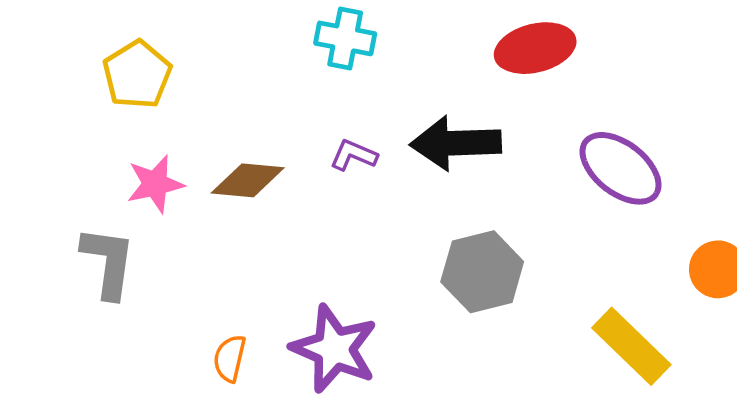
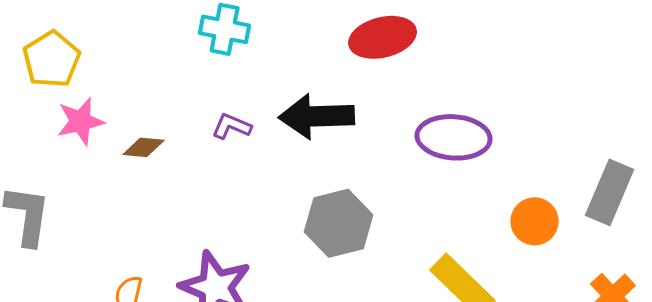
purple ellipse: (620, 168) -> (454, 137), turned -34
brown diamond: (248, 180) -> (144, 147), size x0.7
pink star: (155, 184) -> (81, 121), moved

